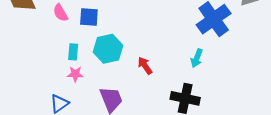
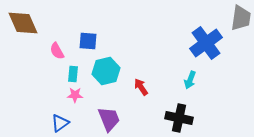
pink semicircle: (60, 13) -> (57, 51), moved

